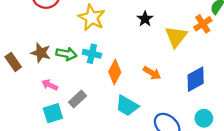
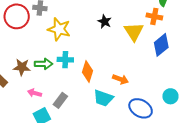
orange cross: (203, 24) -> (154, 16), turned -35
orange arrow: (152, 73) -> (121, 79), moved
blue diamond: (196, 79) -> (161, 45), moved

